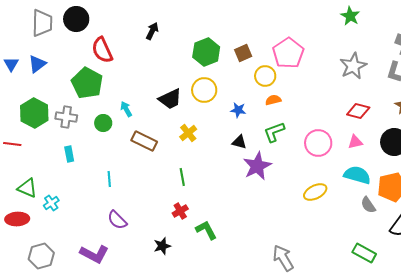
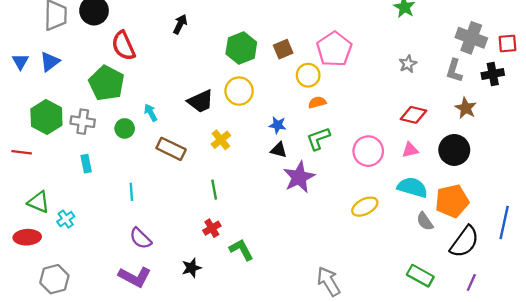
gray star: (353, 66) -> (408, 64), size x0.6
blue star: (238, 110) -> (278, 125), moved
purple L-shape: (94, 254) -> (135, 277), moved

